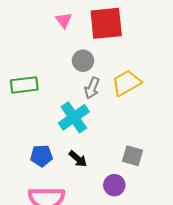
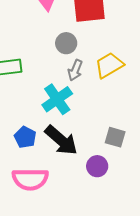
blue pentagon: (41, 156) -> (25, 137), turned 30
black arrow: (78, 159) -> (61, 140), size x1.8

